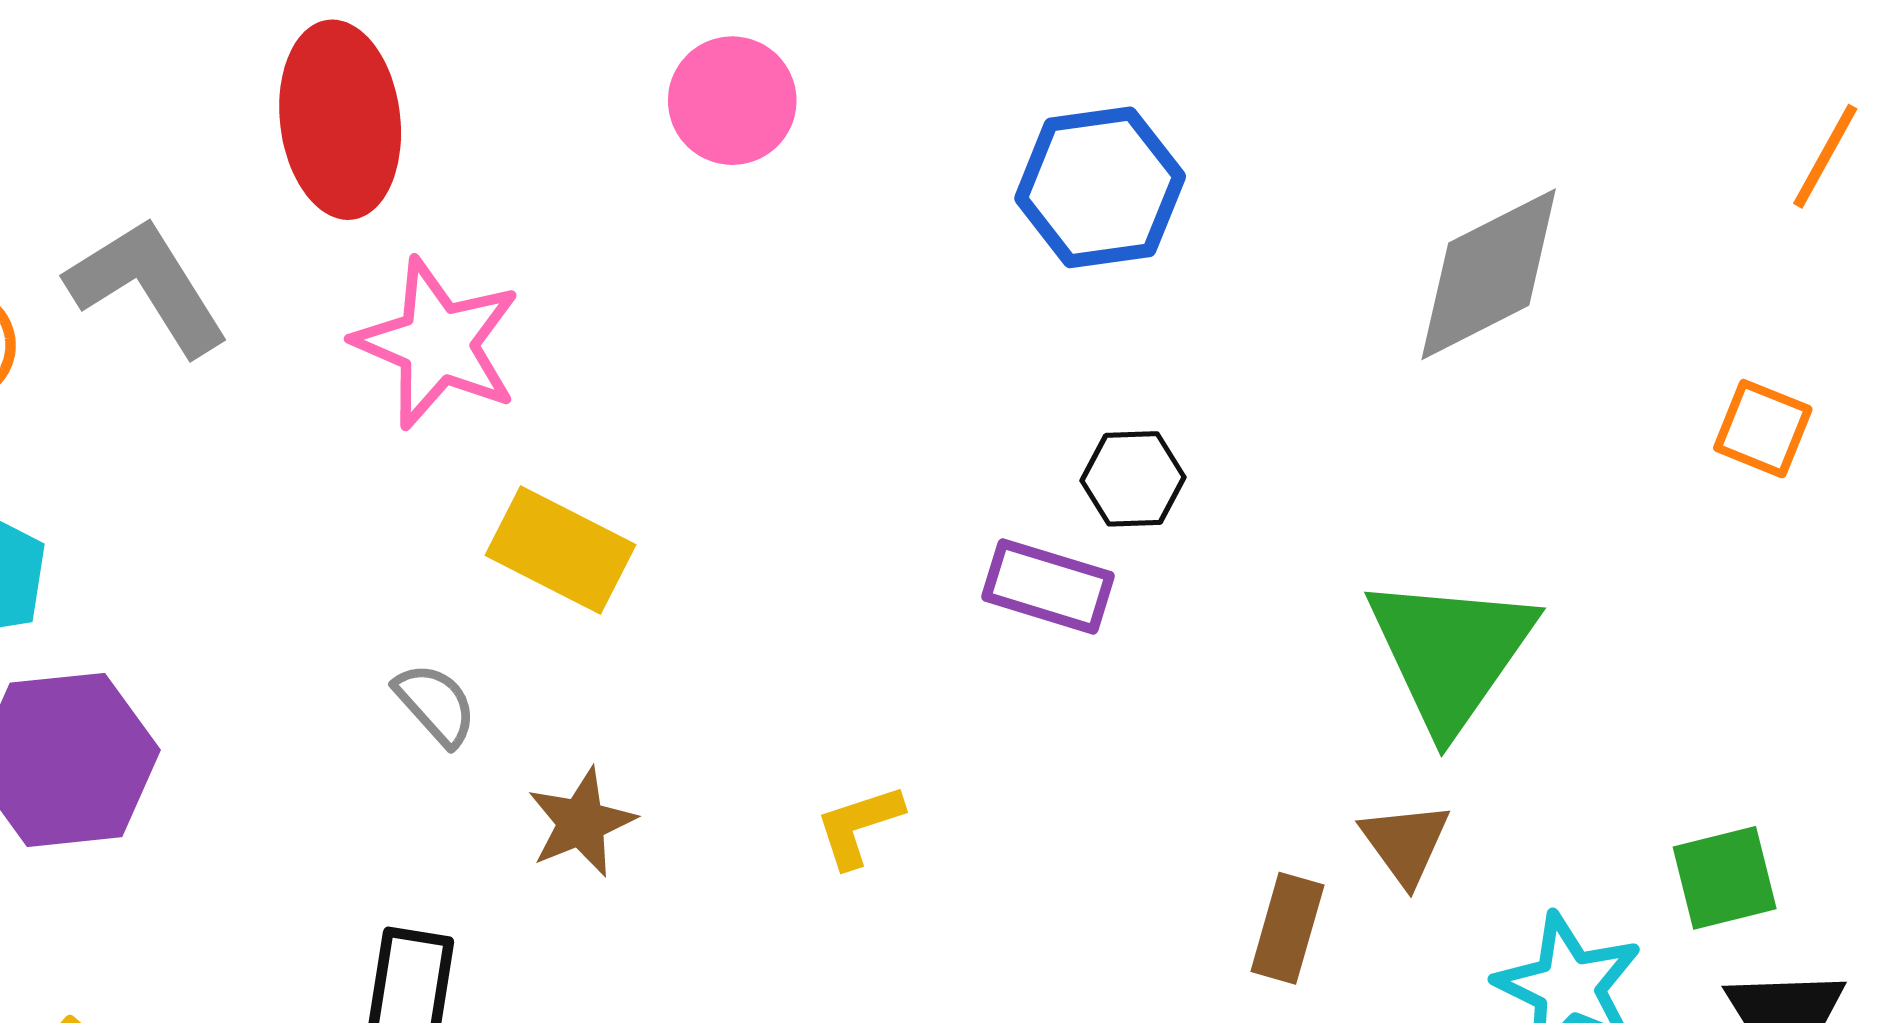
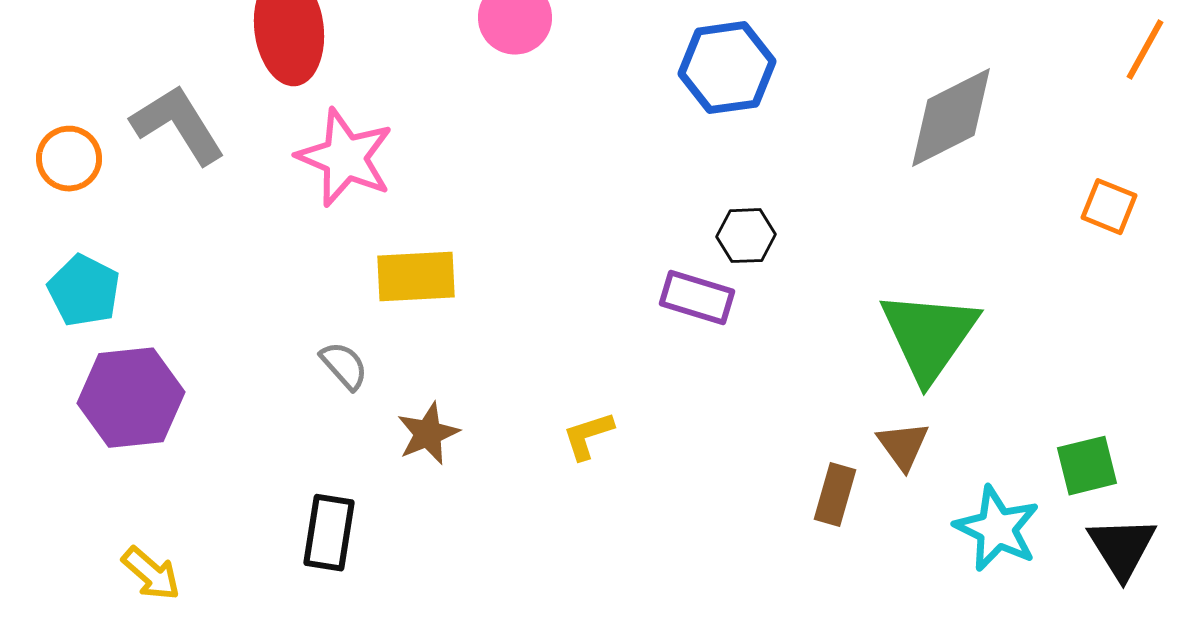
yellow rectangle: (560, 550) -> (416, 277), turned -30

